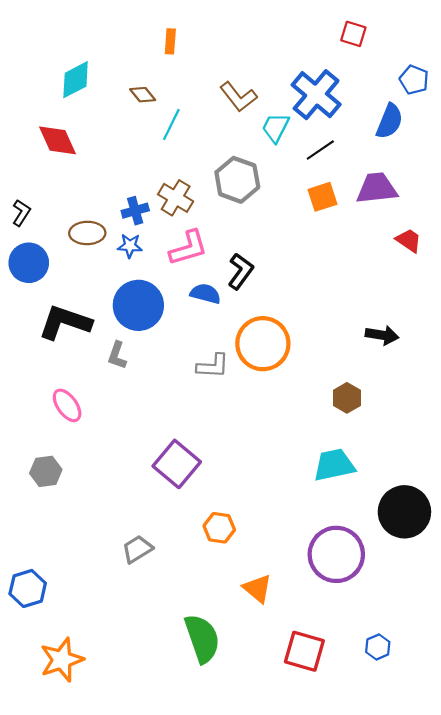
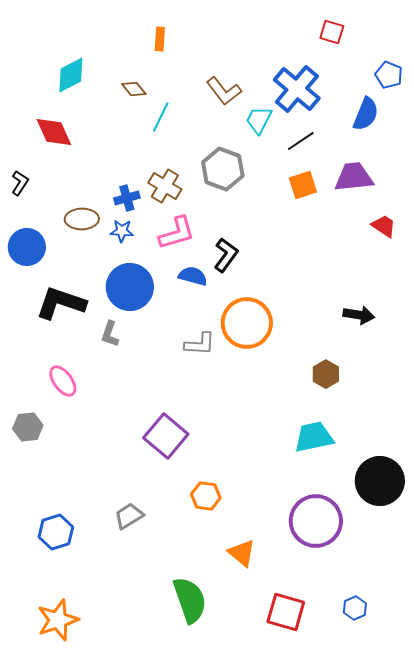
black L-shape: (21, 213) -> (20, 183), moved
gray hexagon: (46, 471) -> (28, 427), moved
blue hexagon: (28, 588) -> (56, 532), moved

